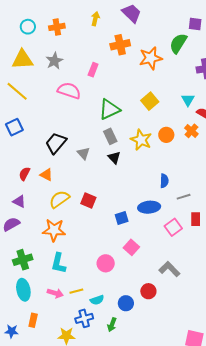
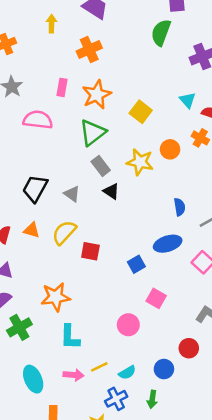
orange star: (151, 58) -> (97, 95), moved
yellow semicircle: (59, 199) -> (64, 232), moved
green cross: (23, 260) -> (19, 327), moved

